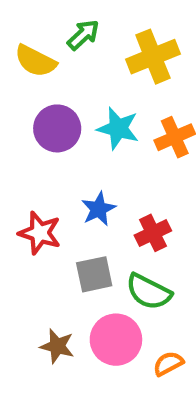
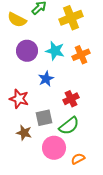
blue star: (99, 209) -> (46, 79), moved
green semicircle: (149, 292) -> (69, 126), turned -65
brown star: (57, 346) -> (24, 133), moved

